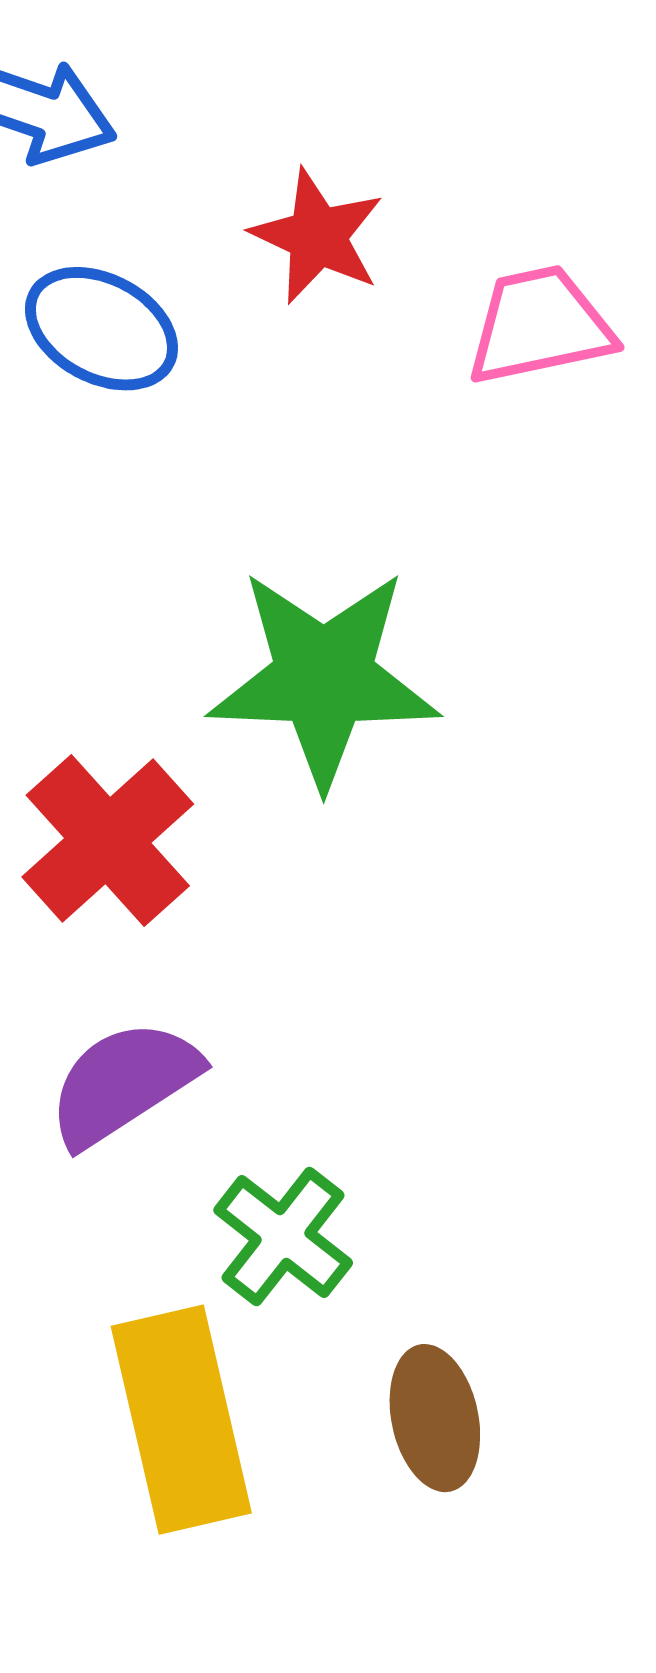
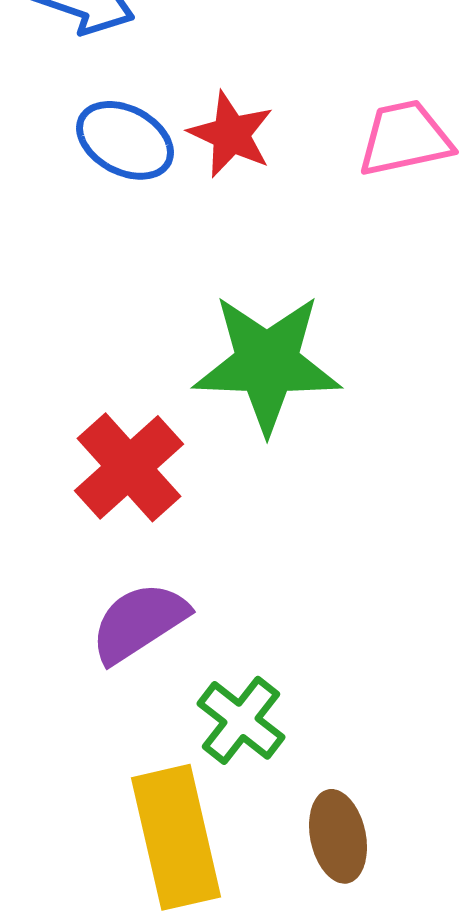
red star: (317, 236) -> (231, 134), moved

